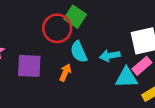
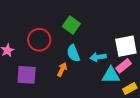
red circle: (57, 28) -> (39, 40), moved
purple square: (29, 66) -> (27, 75), moved

